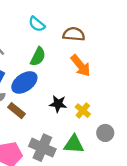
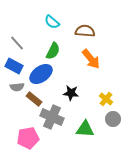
yellow cross: (83, 111) -> (106, 99), moved
gray cross: (42, 148) -> (52, 117), moved

